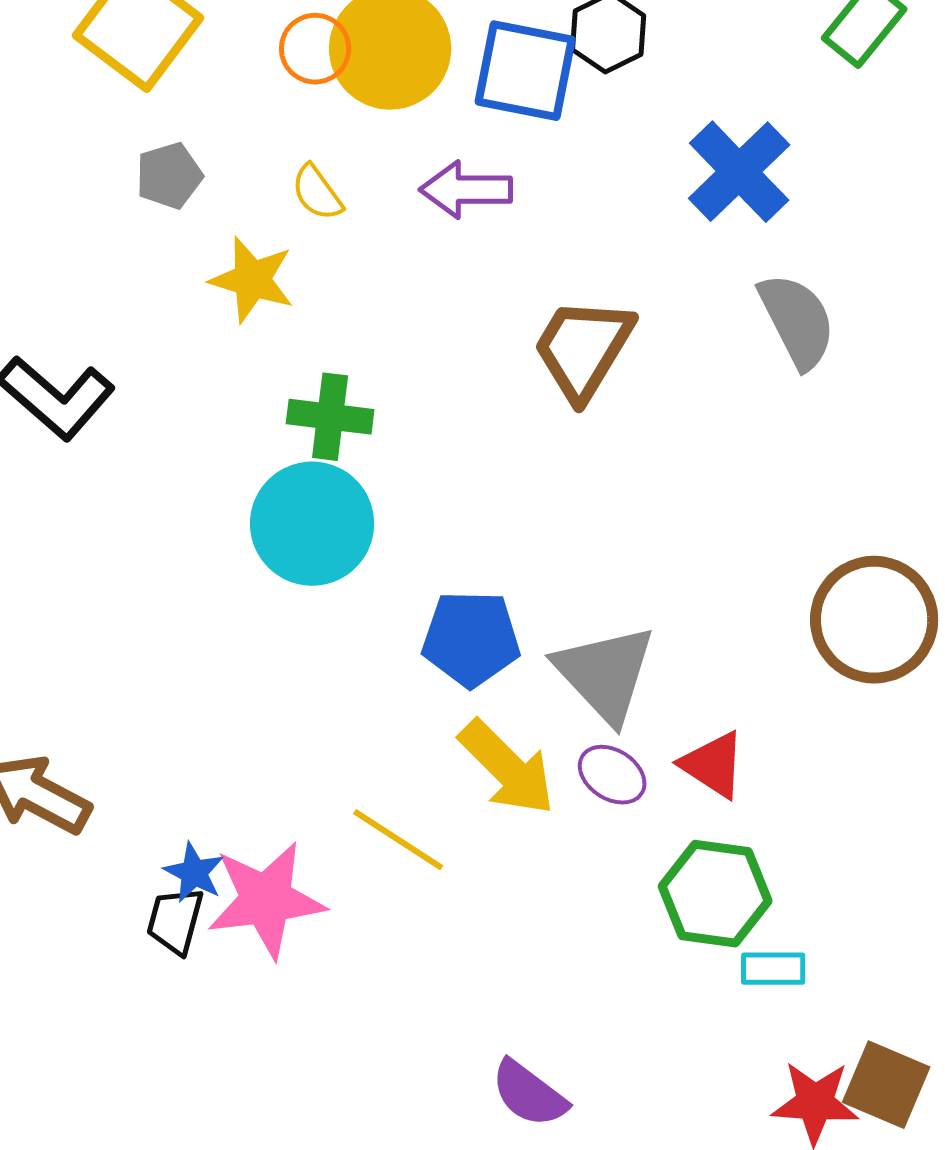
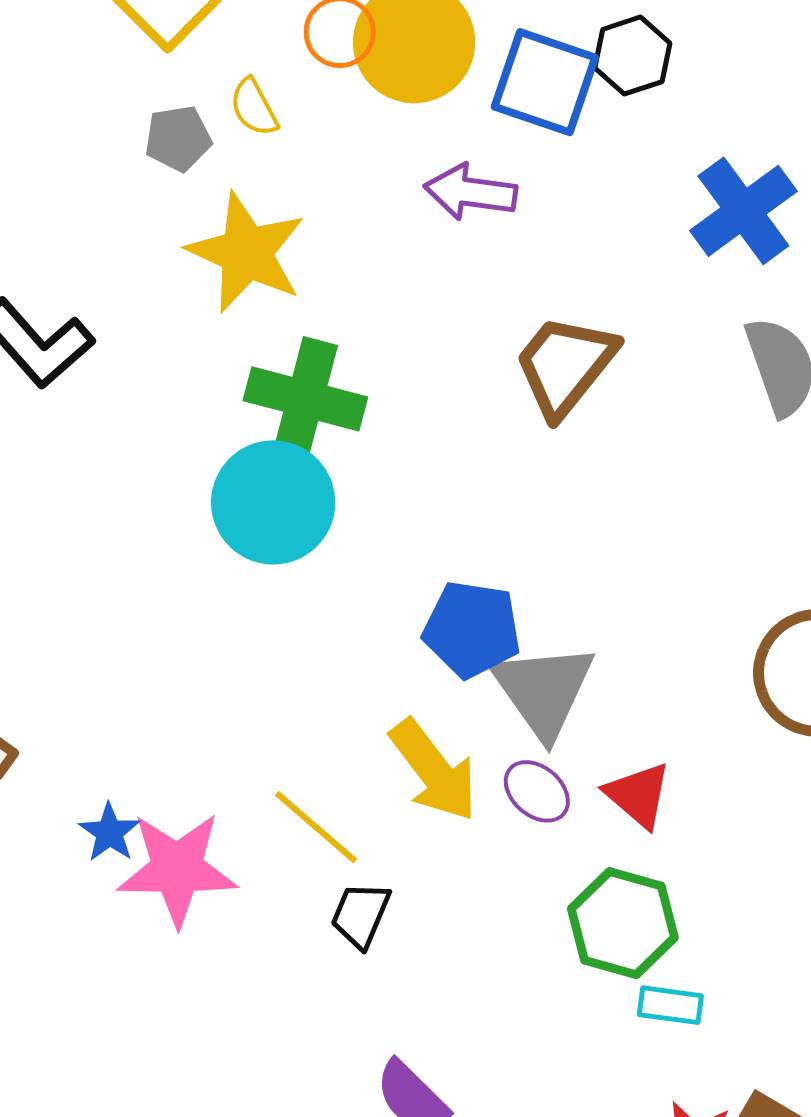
yellow semicircle: (317, 193) -> (254, 107), moved
yellow star: (252, 280) -> (246, 253), size x1.4
green cross: (330, 417) -> (305, 399), size x1.4
blue pentagon: (471, 639) -> (472, 629), moved
black trapezoid: (175, 921) -> (361, 915), moved

